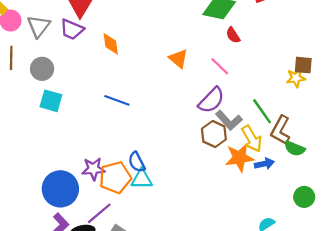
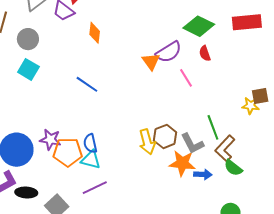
brown square: (303, 65) -> (260, 96), turned -30
purple semicircle: (211, 100) -> (169, 52), moved
gray L-shape: (229, 120) -> (192, 144), moved
yellow arrow: (252, 139) -> (147, 142), moved
purple line: (99, 213) -> (95, 188), moved

